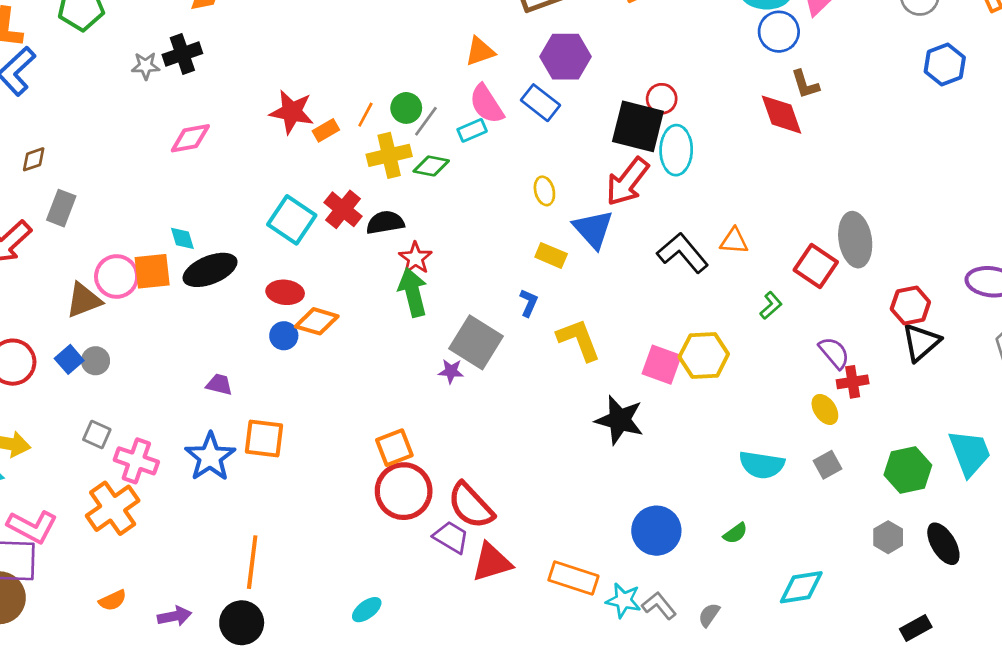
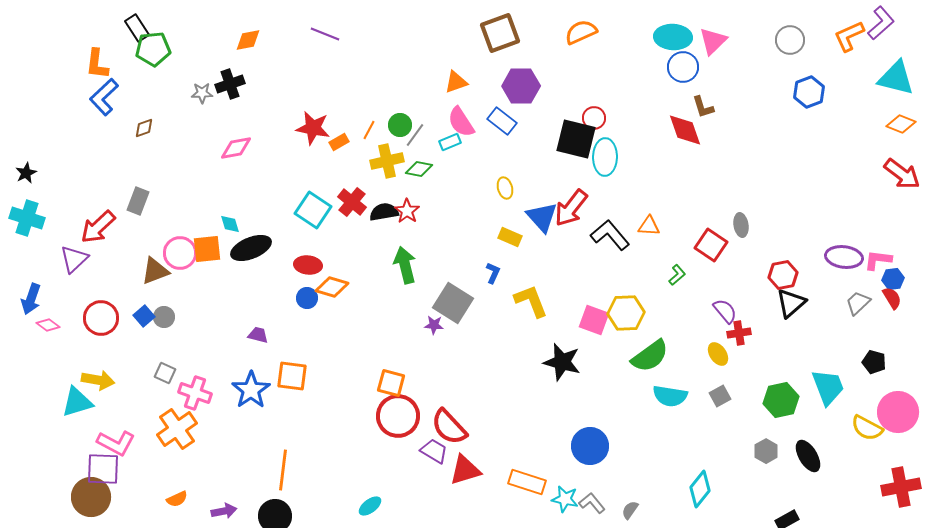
brown diamond: (34, 159) -> (144, 128), moved
red arrow: (627, 182) -> (571, 208), moved
gray ellipse: (855, 240) -> (741, 225), size x0.6
red star: (415, 258) -> (407, 211), moved
orange square: (394, 448) -> (391, 383), turned 36
green semicircle: (735, 533) -> (650, 356), moved, size x2.0
cyan diamond: (801, 587) -> (700, 489), turned -42

